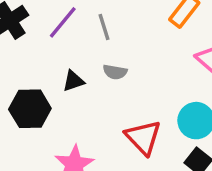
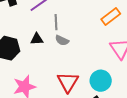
gray line: (104, 27) -> (56, 22), moved

